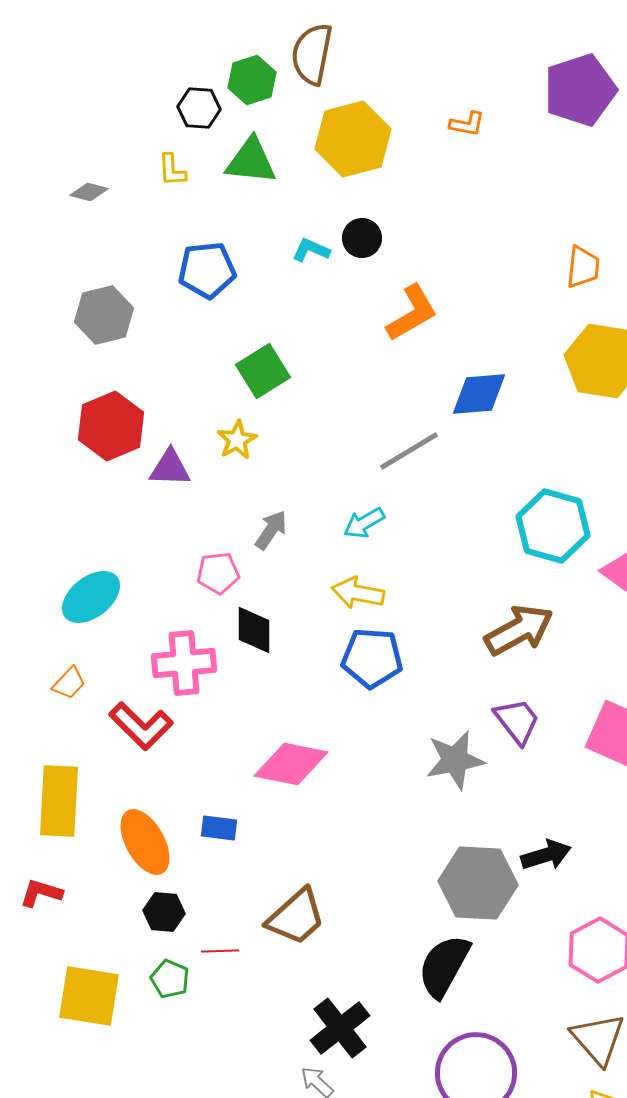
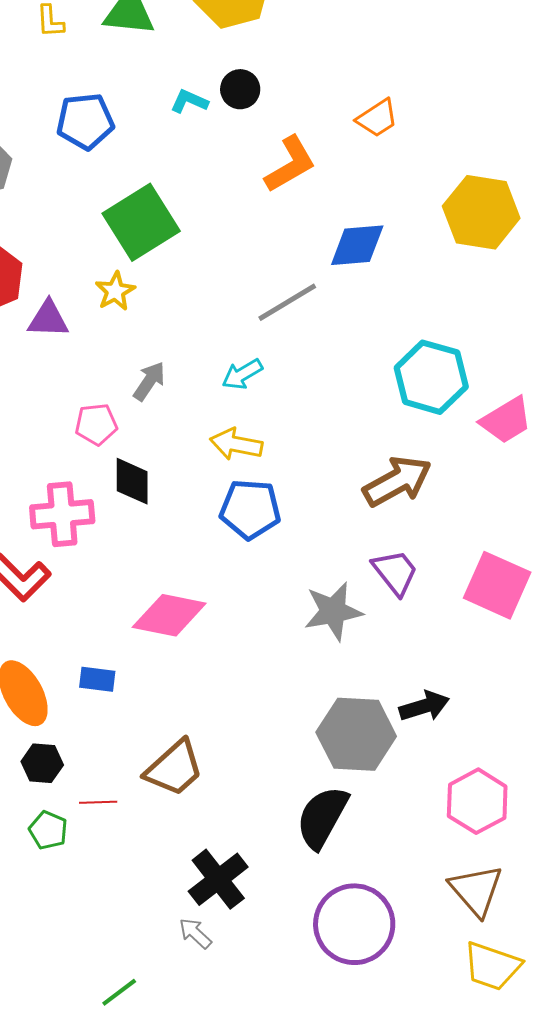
orange trapezoid: (583, 267) -> (377, 118), moved, turned 51
green square: (263, 371) -> (141, 222), size x1.4

